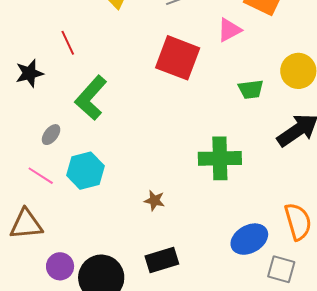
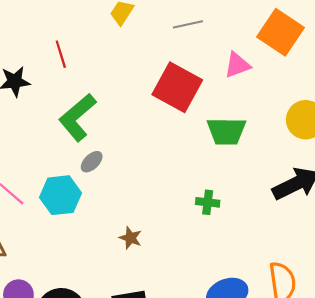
green trapezoid: (251, 89) -> (226, 131), moved, size x1.4
gray ellipse: (51, 135) -> (92, 162), moved
green cross: (220, 158) -> (208, 202), size x0.5

